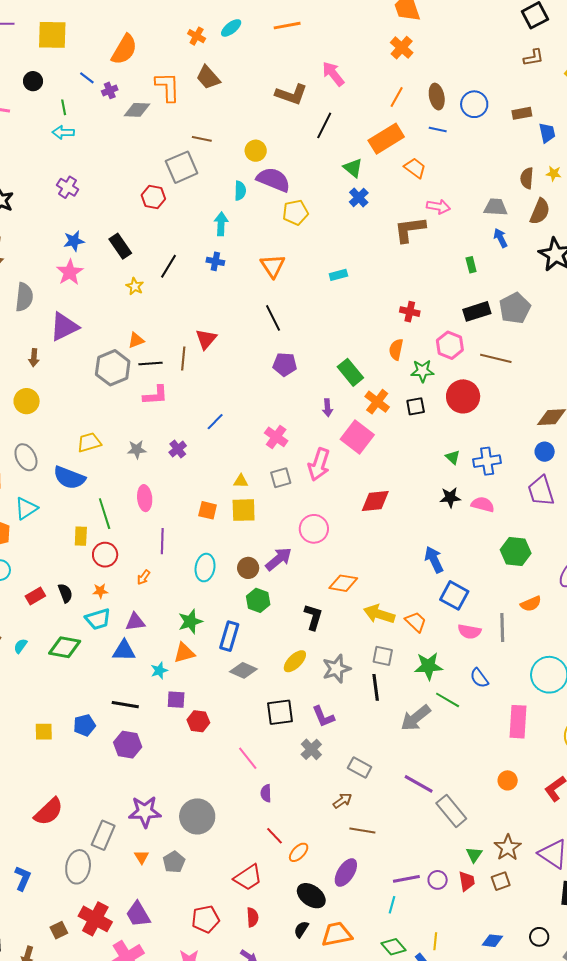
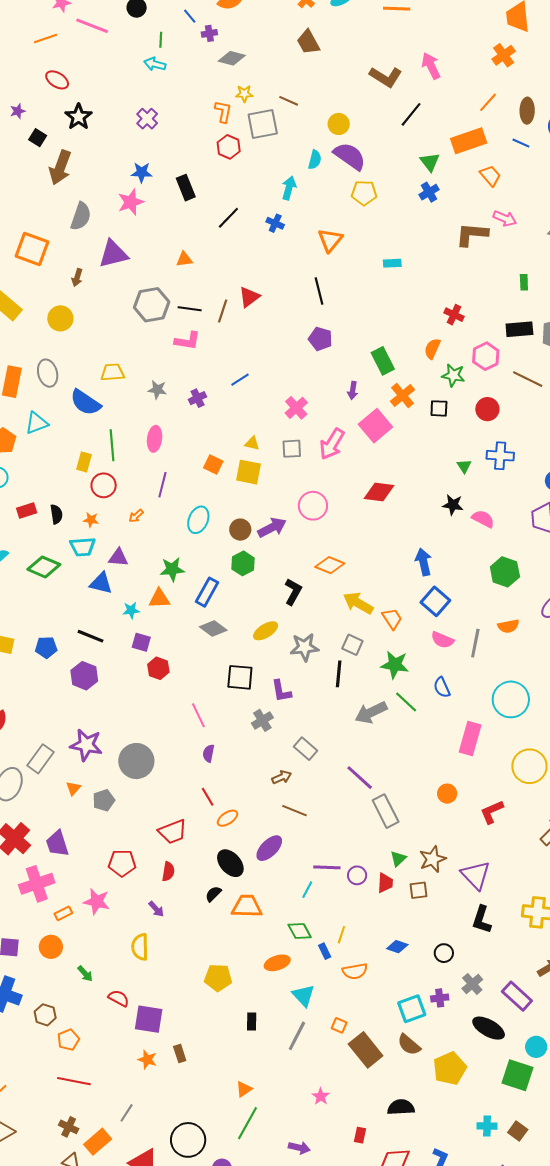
orange L-shape: (168, 87) -> (223, 112), moved, size x0.7
yellow star: (135, 286) -> (244, 94), moved, turned 30
orange triangle: (136, 340) -> (184, 259), moved
red circle: (463, 396) -> (487, 409), size x0.7
blue cross: (487, 461) -> (500, 456), moved

